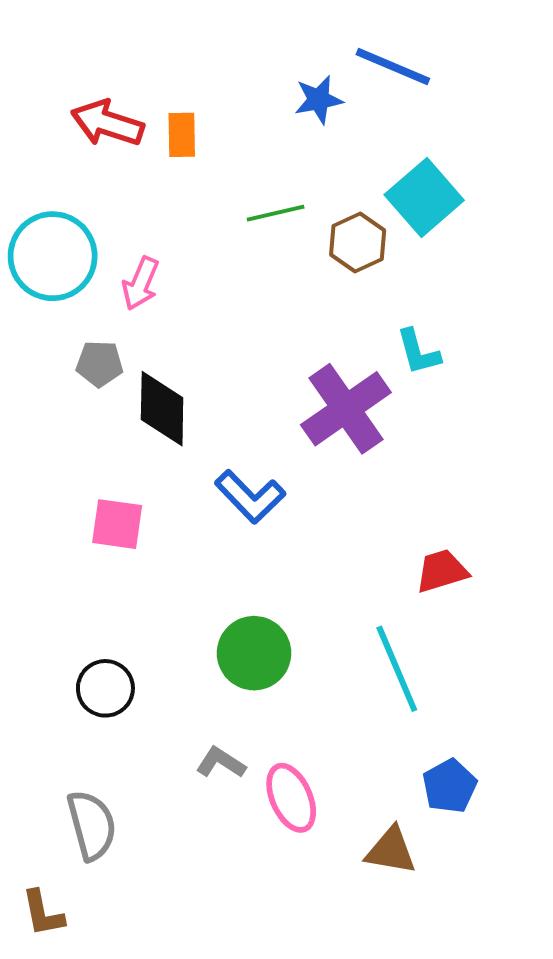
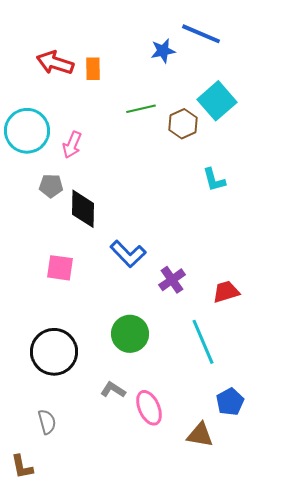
purple cross: (346, 409) -> (172, 280), moved, size x0.6
black circle: (105, 688) -> (54, 352), size x1.6
gray semicircle: (92, 825) -> (47, 422), size x0.7

